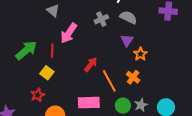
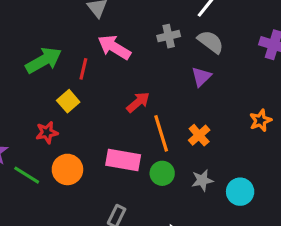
pink arrow: (69, 33) -> (114, 47), turned 75
orange star: (140, 54) -> (260, 120), moved
green circle: (123, 106) -> (162, 173), moved

